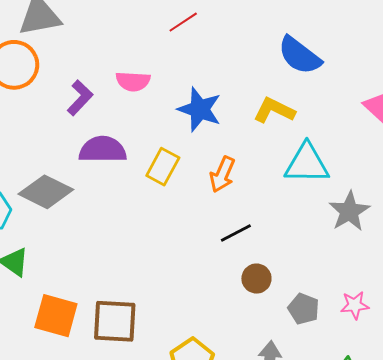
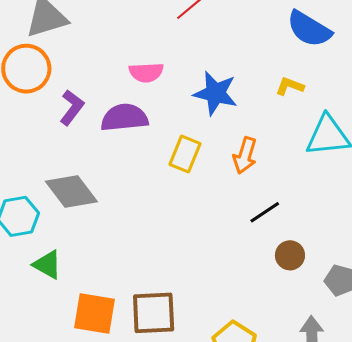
purple L-shape: (80, 98) -> (72, 107), moved
yellow L-shape: (274, 110) -> (290, 86), size x0.7
purple semicircle: (103, 150) -> (124, 118), moved
gray diamond: (46, 192) -> (71, 192), turned 32

